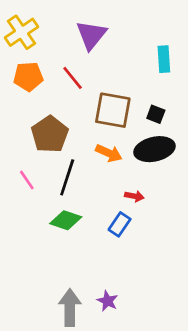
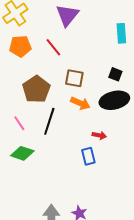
brown square: (113, 110) -> (74, 78), moved, size x0.7
green diamond: (66, 220) -> (22, 153), moved
blue rectangle: (120, 224) -> (88, 156), turned -48

